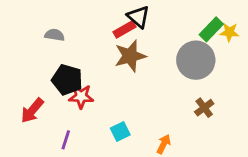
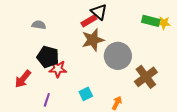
green rectangle: (211, 29) -> (151, 21), turned 60
gray circle: (196, 60) -> (118, 56), moved
brown cross: (204, 108) -> (146, 77), size x1.6

